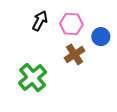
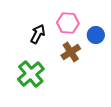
black arrow: (40, 21) -> (38, 34), moved

